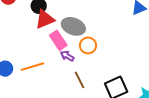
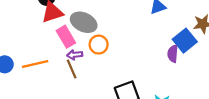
purple arrow: (67, 56) -> (75, 55), turned -40
brown line: (80, 80) -> (72, 69), moved

